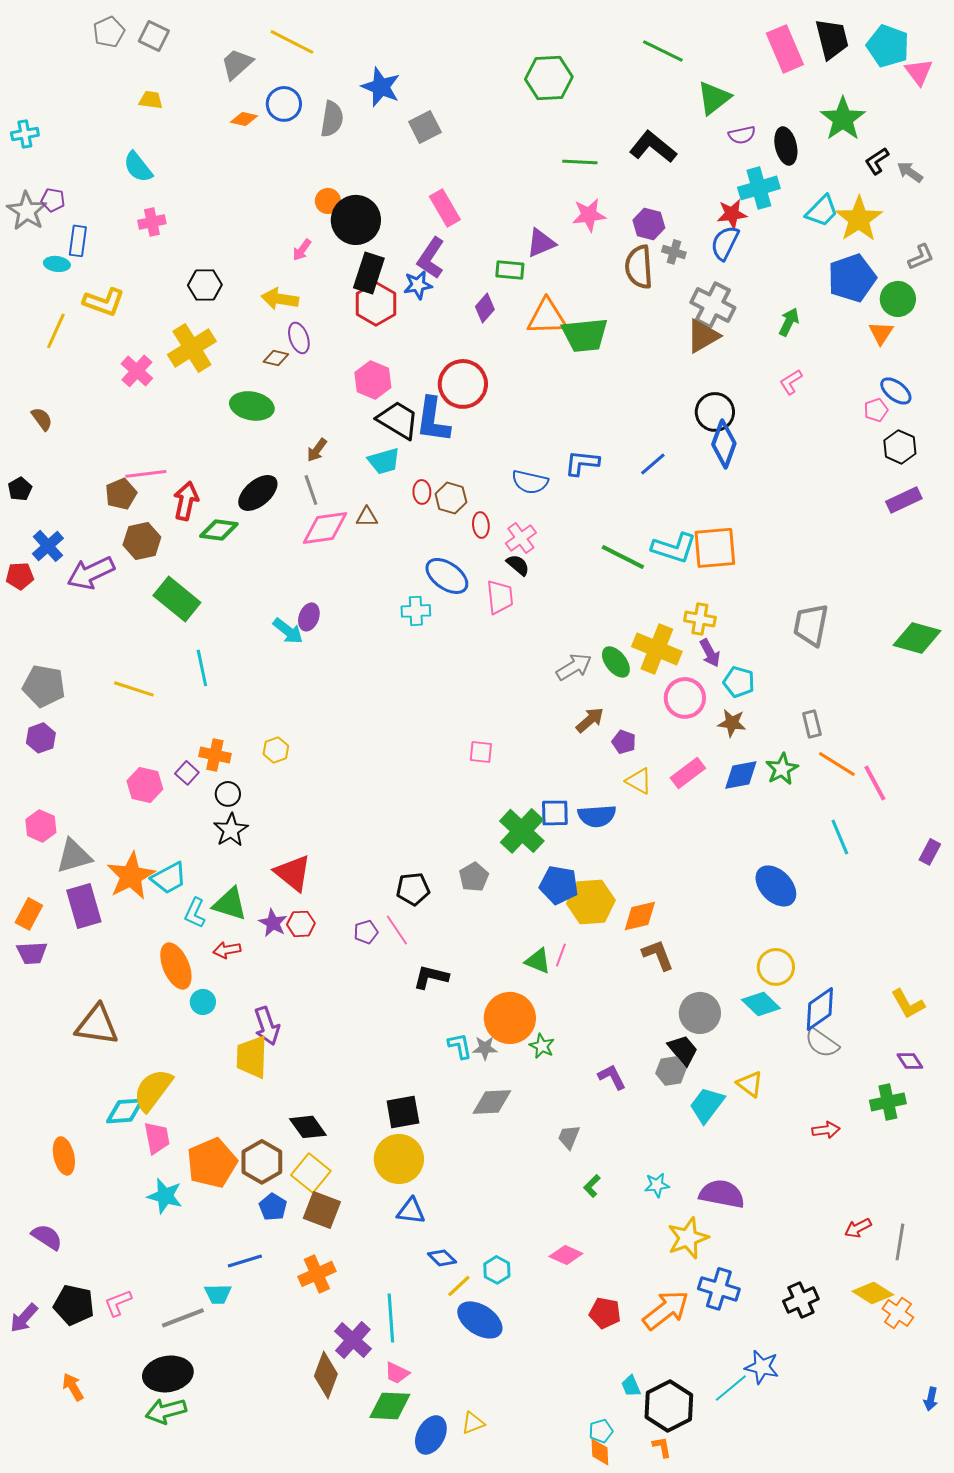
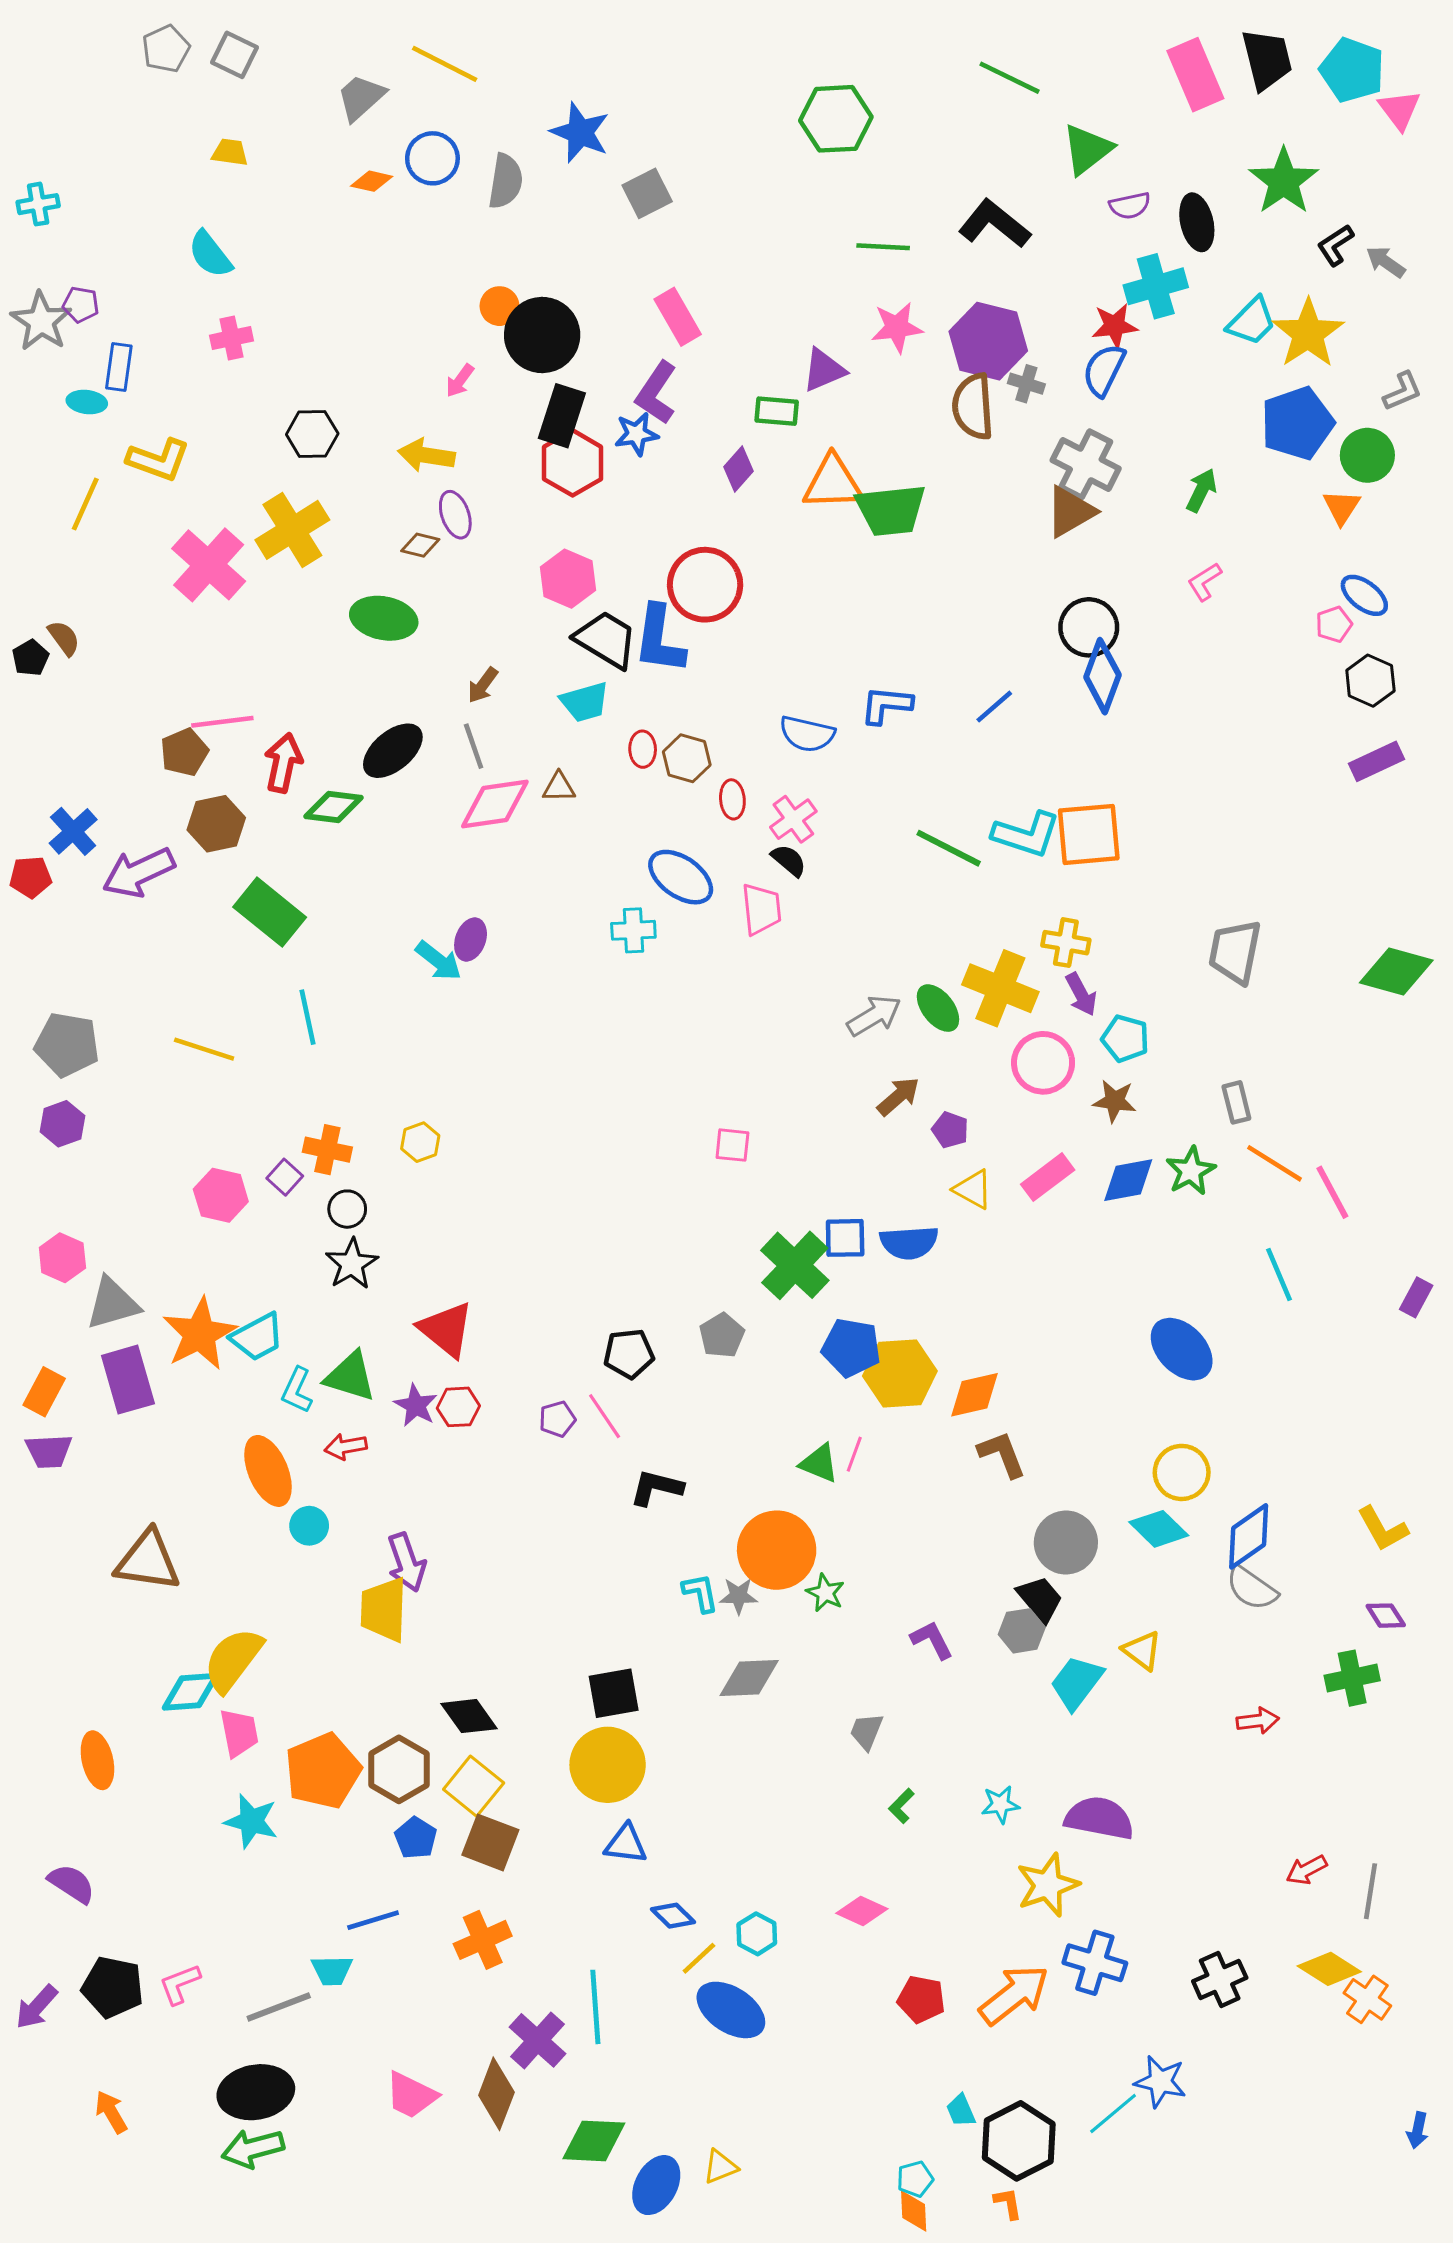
purple hexagon: (649, 224) -> (988, 341), size x1.6
pink cross: (137, 371) -> (209, 565), size x1.5
black pentagon: (20, 489) -> (30, 658), moved
pink trapezoid: (397, 1373) -> (411, 2095), moved, size x1.4

